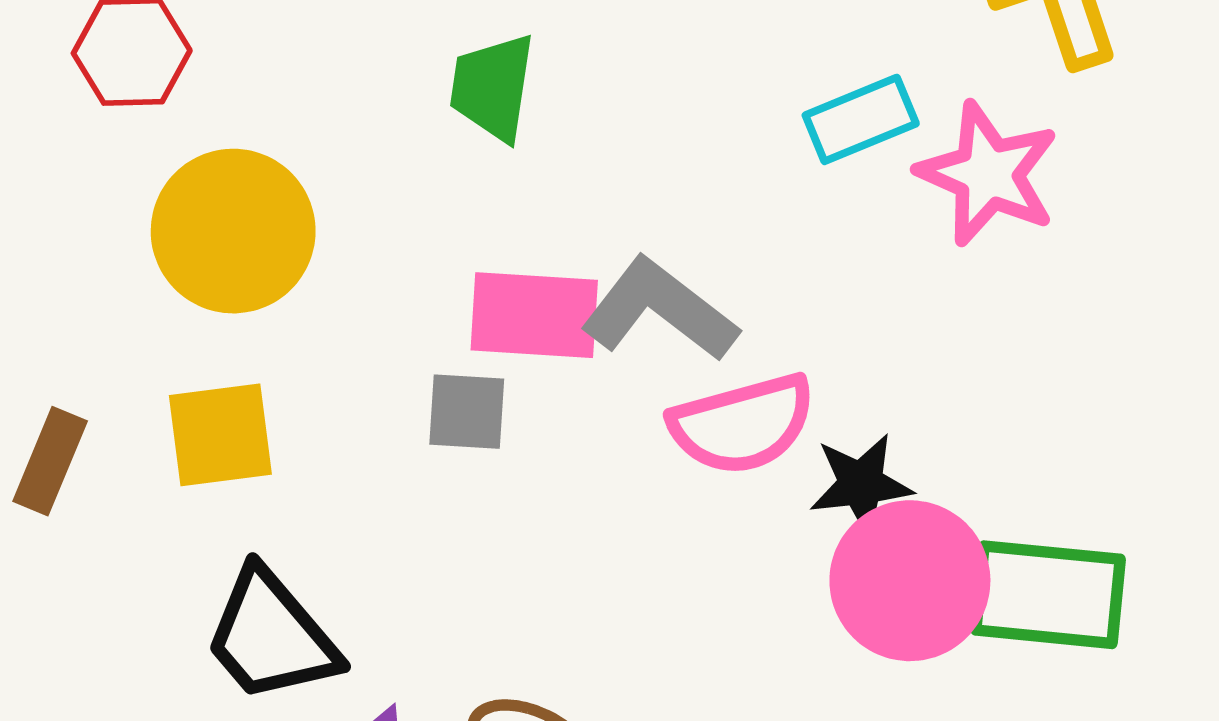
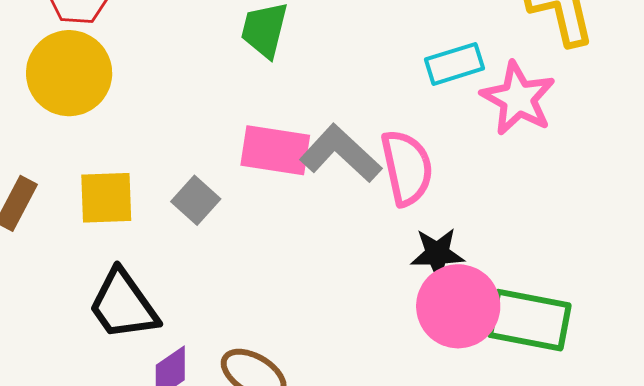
yellow circle: (233, 231) -> (69, 73), moved
gray square: (467, 412) -> (196, 200), moved, turned 33
pink semicircle: (742, 424) -> (407, 168), moved, turned -92

